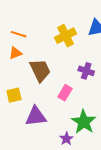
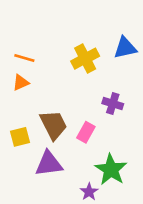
brown trapezoid: (40, 70) -> (53, 125), moved

